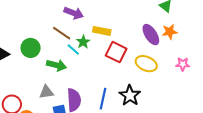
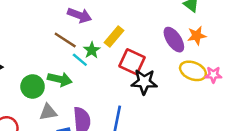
yellow rectangle: (102, 31) -> (114, 36), turned -60
green circle: (31, 48) -> (33, 86), moved
yellow ellipse: (146, 64) -> (193, 71), moved
black star: (130, 95) -> (144, 82), moved, turned -30

